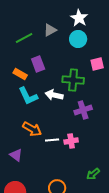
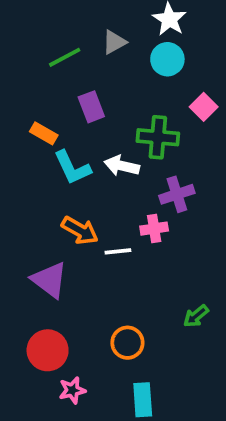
pink square: (97, 64) -> (204, 107), turned -32
orange rectangle: (20, 74) -> (44, 133), moved
pink cross: (71, 141) -> (154, 229), moved
purple triangle: (16, 155) -> (49, 280), size x1.5

